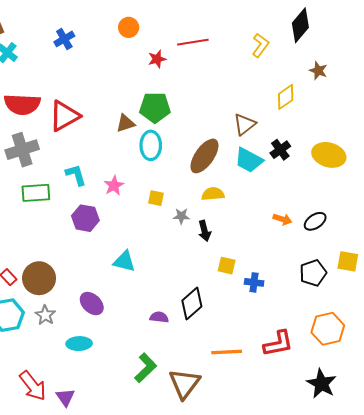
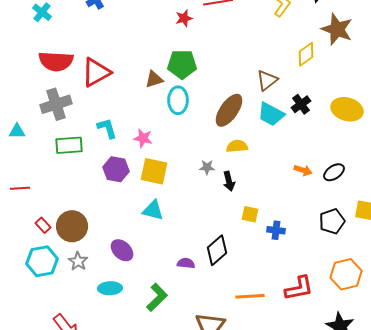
brown star: (318, 71) -> (337, 29), size x1.8
pink star: (114, 185) -> (143, 138), turned -30
yellow square: (156, 198) -> (154, 171), moved, size x1.8
green L-shape: (145, 368) -> (157, 297), moved

